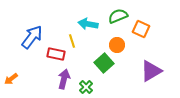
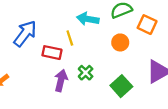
green square: (104, 63) -> (121, 86), moved
green cross: (86, 87) -> (86, 73), moved

